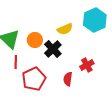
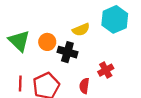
black cross: (53, 49) -> (67, 52), turned -30
red line: (16, 62) -> (20, 84), moved

